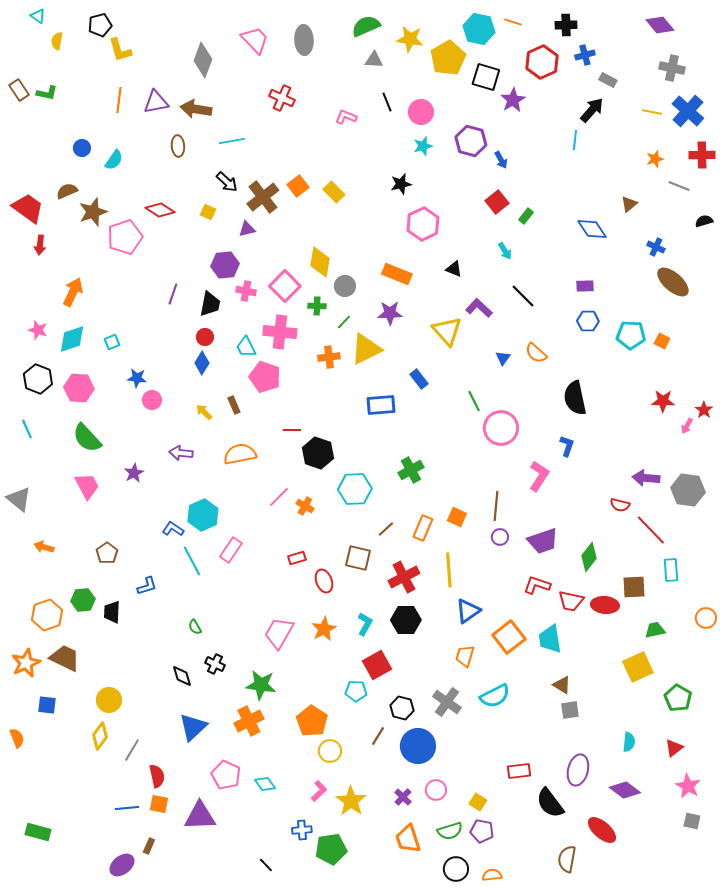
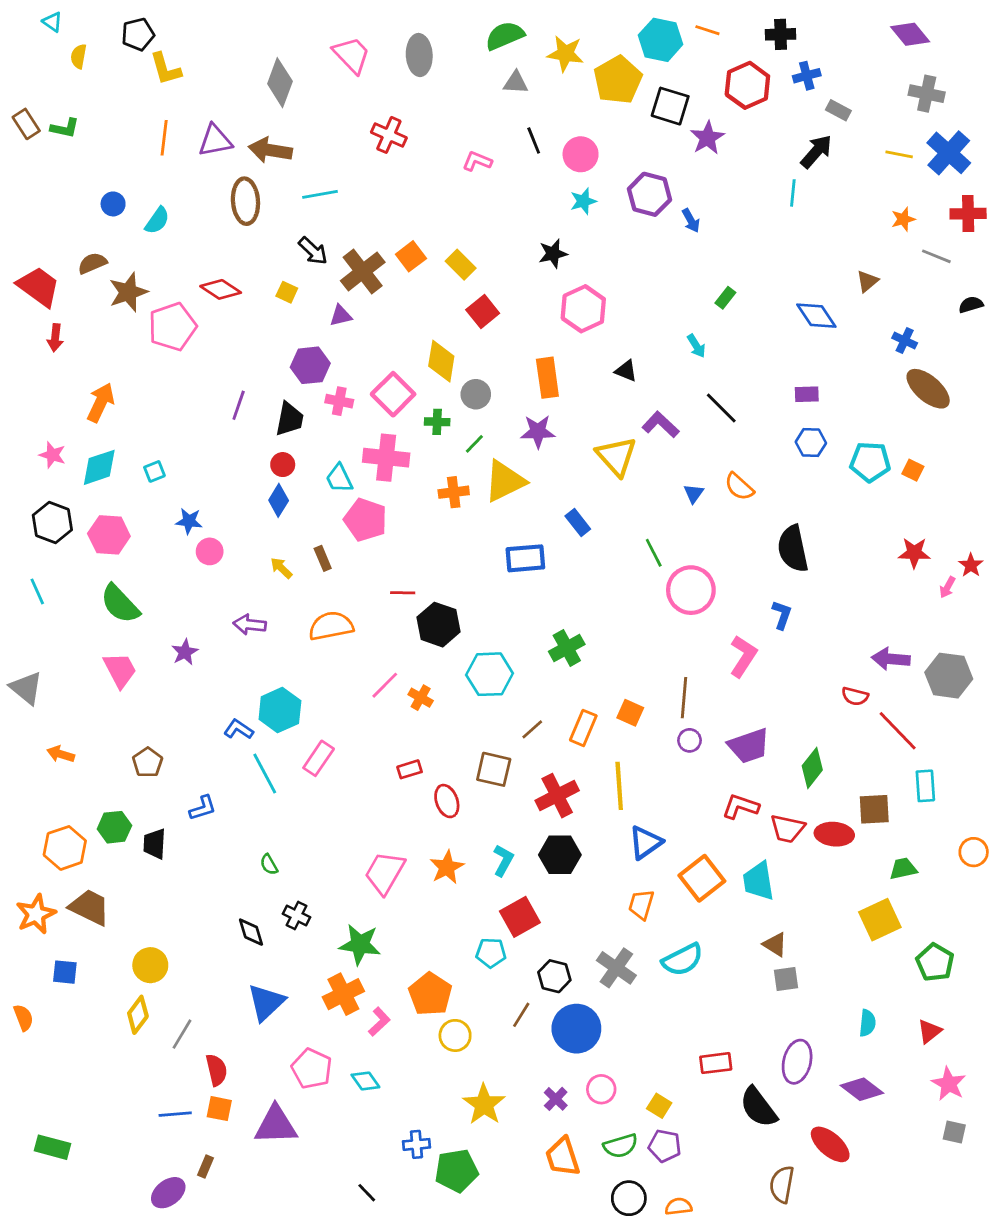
brown ellipse: (178, 146) -> (245, 201), size x1.5
red square: (497, 202) -> (483, 311), moved
orange rectangle: (397, 274) -> (547, 378), turned 60
pink L-shape: (319, 791) -> (379, 1022), moved

